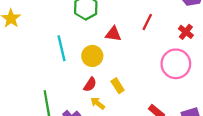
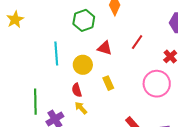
red semicircle: (90, 85) -> (77, 90), turned 120
yellow rectangle: (118, 86) -> (108, 83), moved

